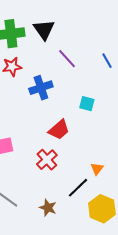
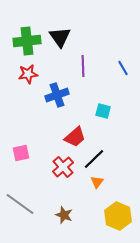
purple line: (67, 59) -> (83, 66), turned 40
orange triangle: (97, 169) -> (97, 182), moved
black line: (78, 188) -> (94, 159), moved

